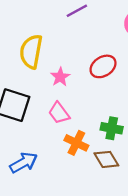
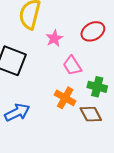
pink trapezoid: (59, 113) -> (72, 66), moved

